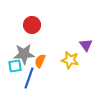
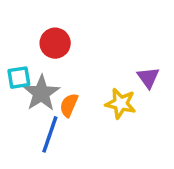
gray star: (24, 54) -> (41, 93), turned -30
cyan square: (15, 66) -> (19, 78), moved

